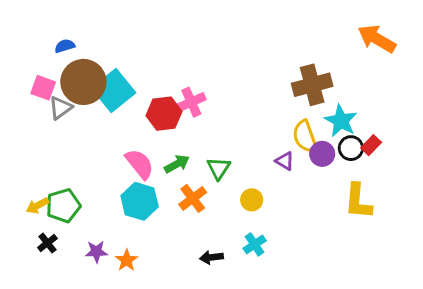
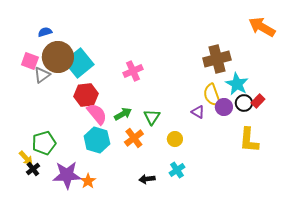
red hexagon: (164, 114) -> (86, 95), moved
yellow arrow: (37, 206) -> (26, 158), moved, turned -105
purple star: (96, 252) -> (67, 175), size x1.8

